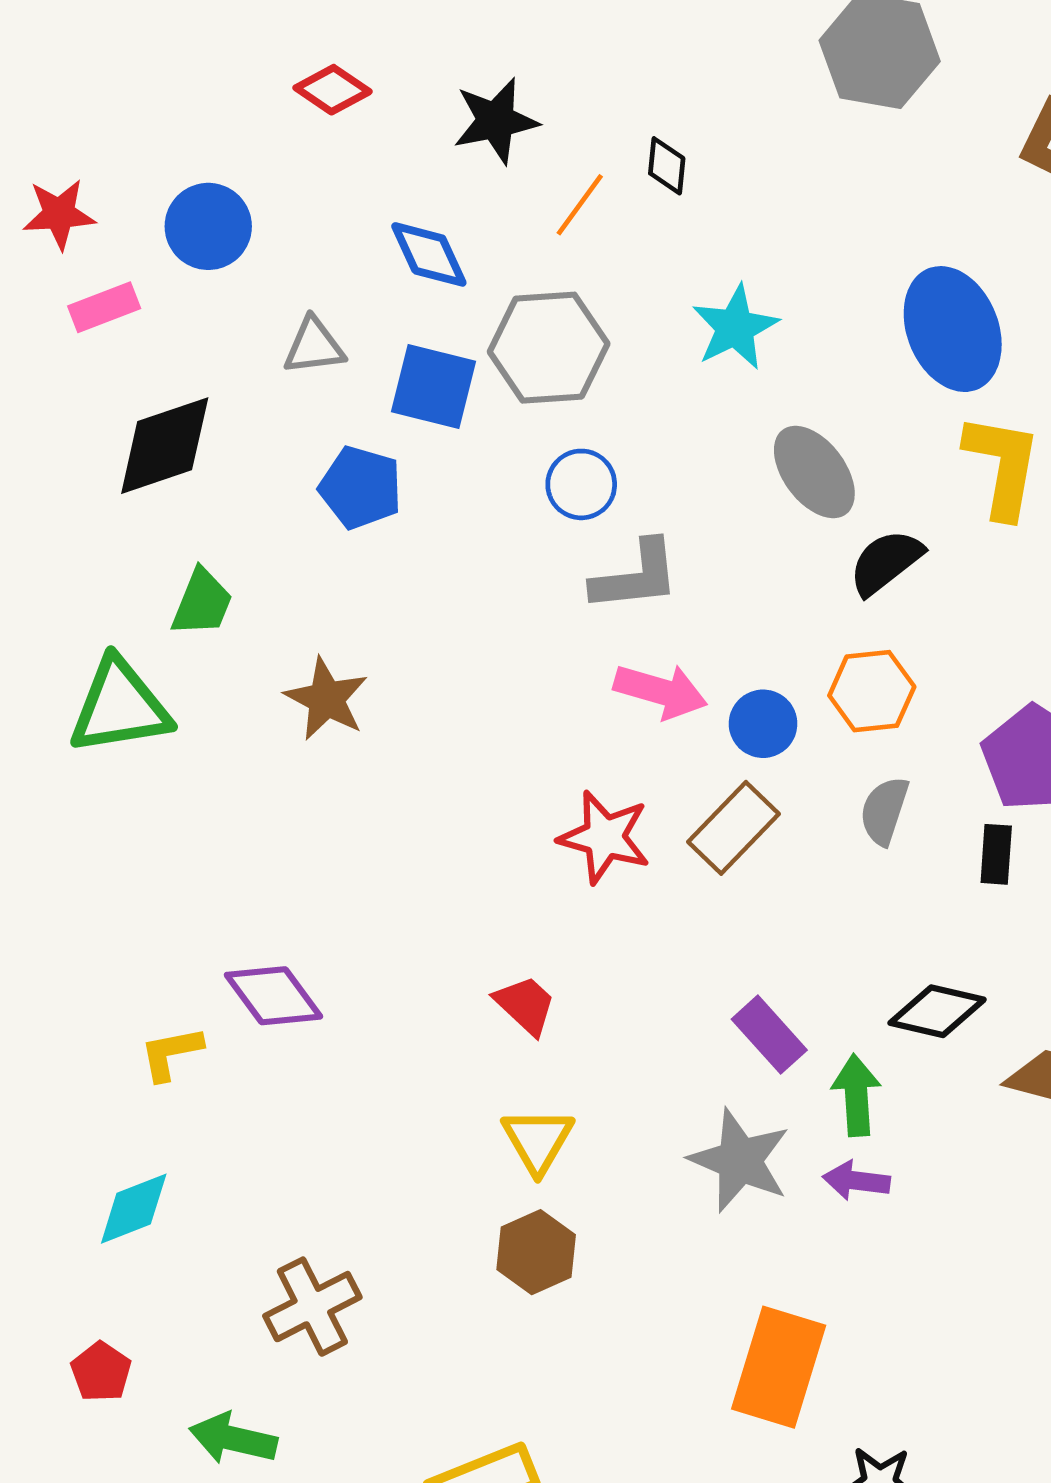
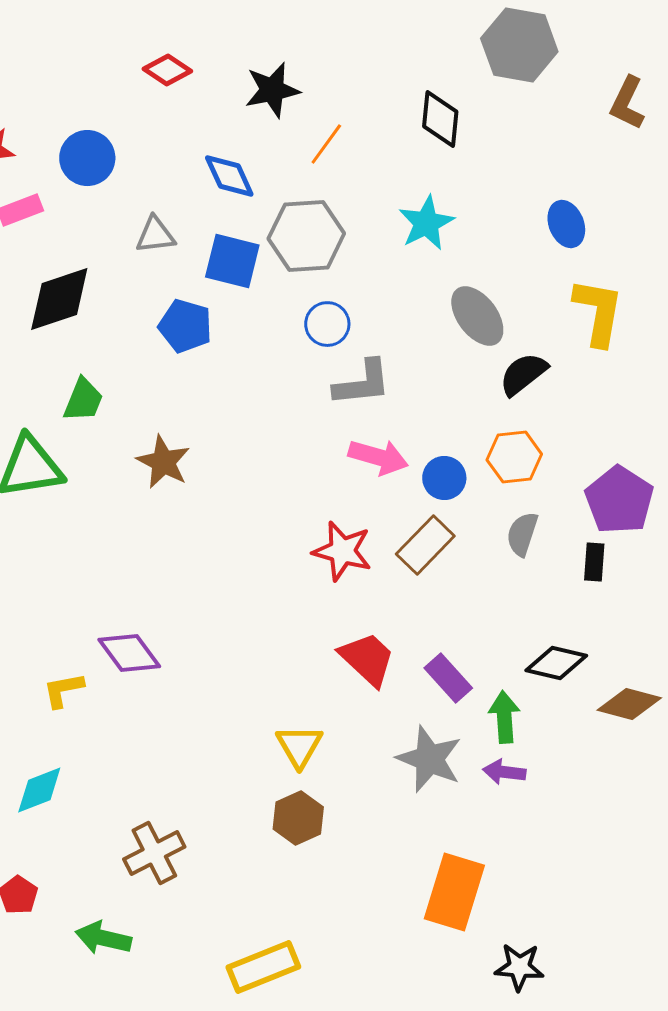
black diamond: (667, 166) -> (440, 119), moved, size x1.5
blue ellipse: (953, 329) -> (566, 224), size x0.6
red trapezoid: (525, 1005) -> (367, 659), moved, size x1.4

